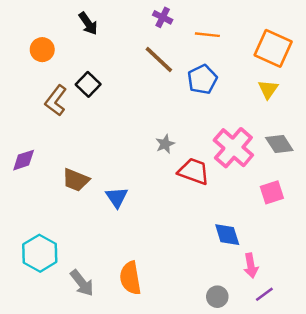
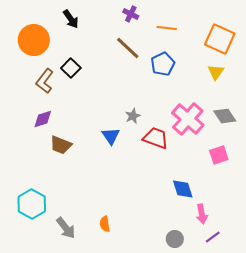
orange circle: (42, 50) -> (34, 40), size x1.6
purple diamond: (24, 160) -> (43, 119), moved
blue triangle: (117, 197) -> (111, 136), moved
orange semicircle: (130, 278) -> (105, 224), size x0.6

